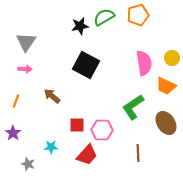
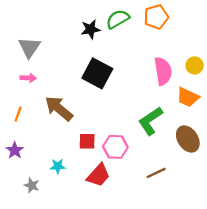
brown arrow: (52, 96) -> (59, 108), size x1.5
brown line: (138, 153) -> (156, 173), turned 66

